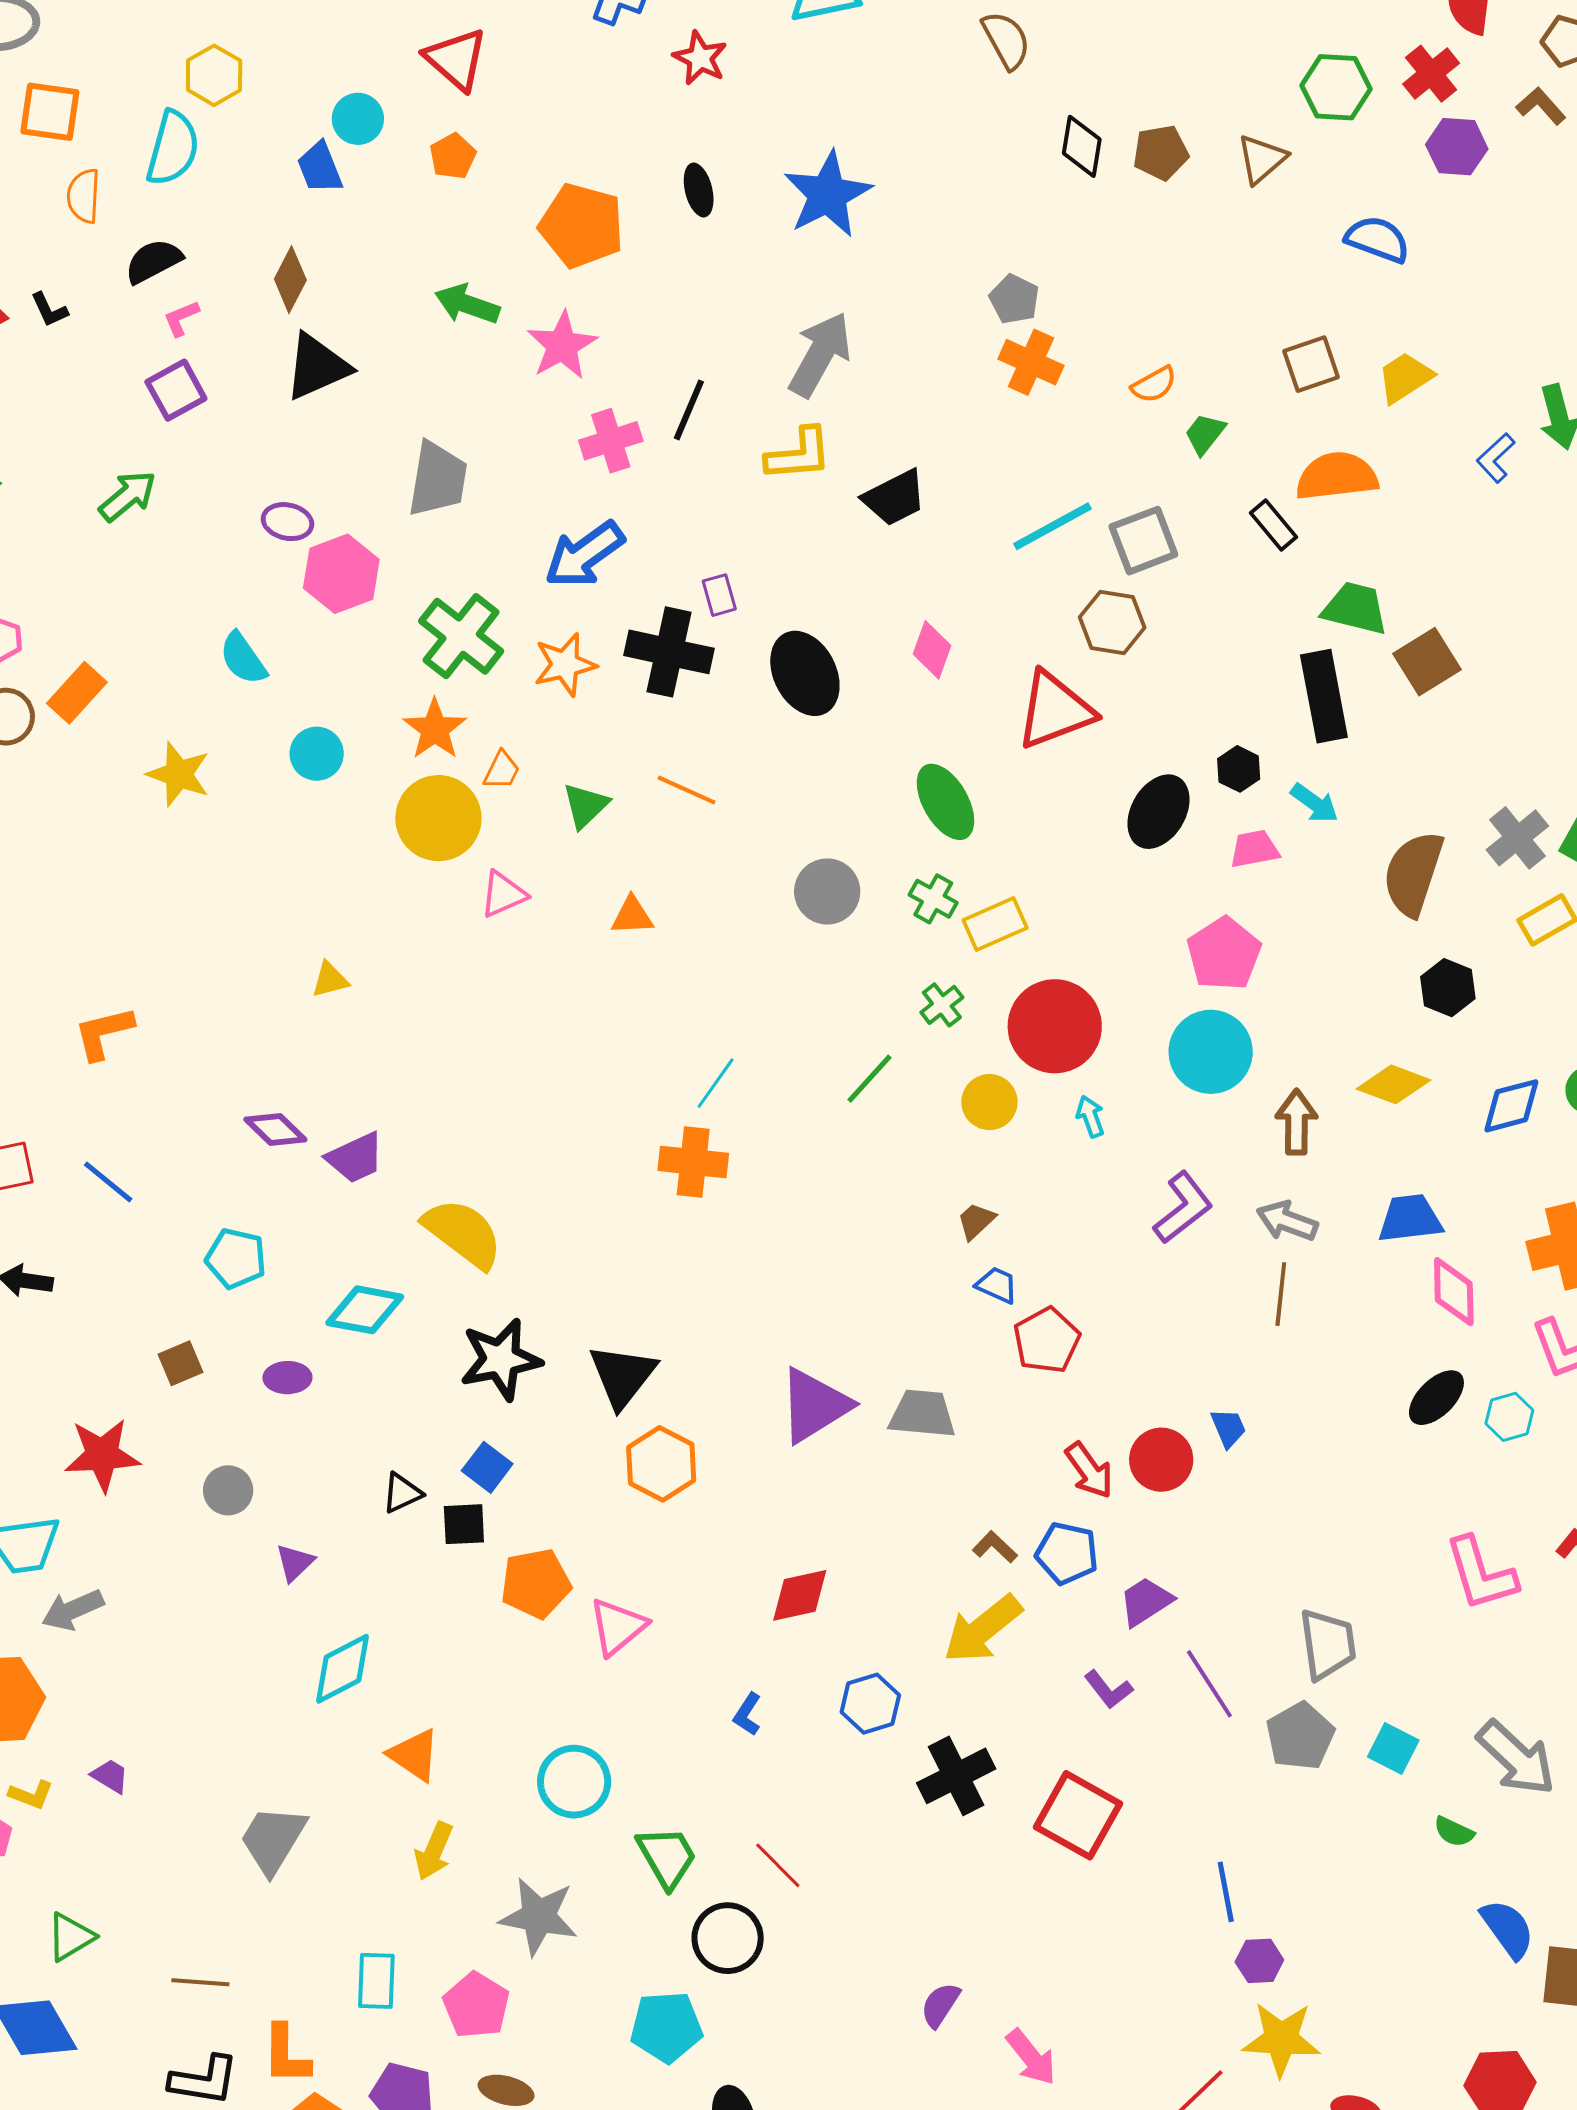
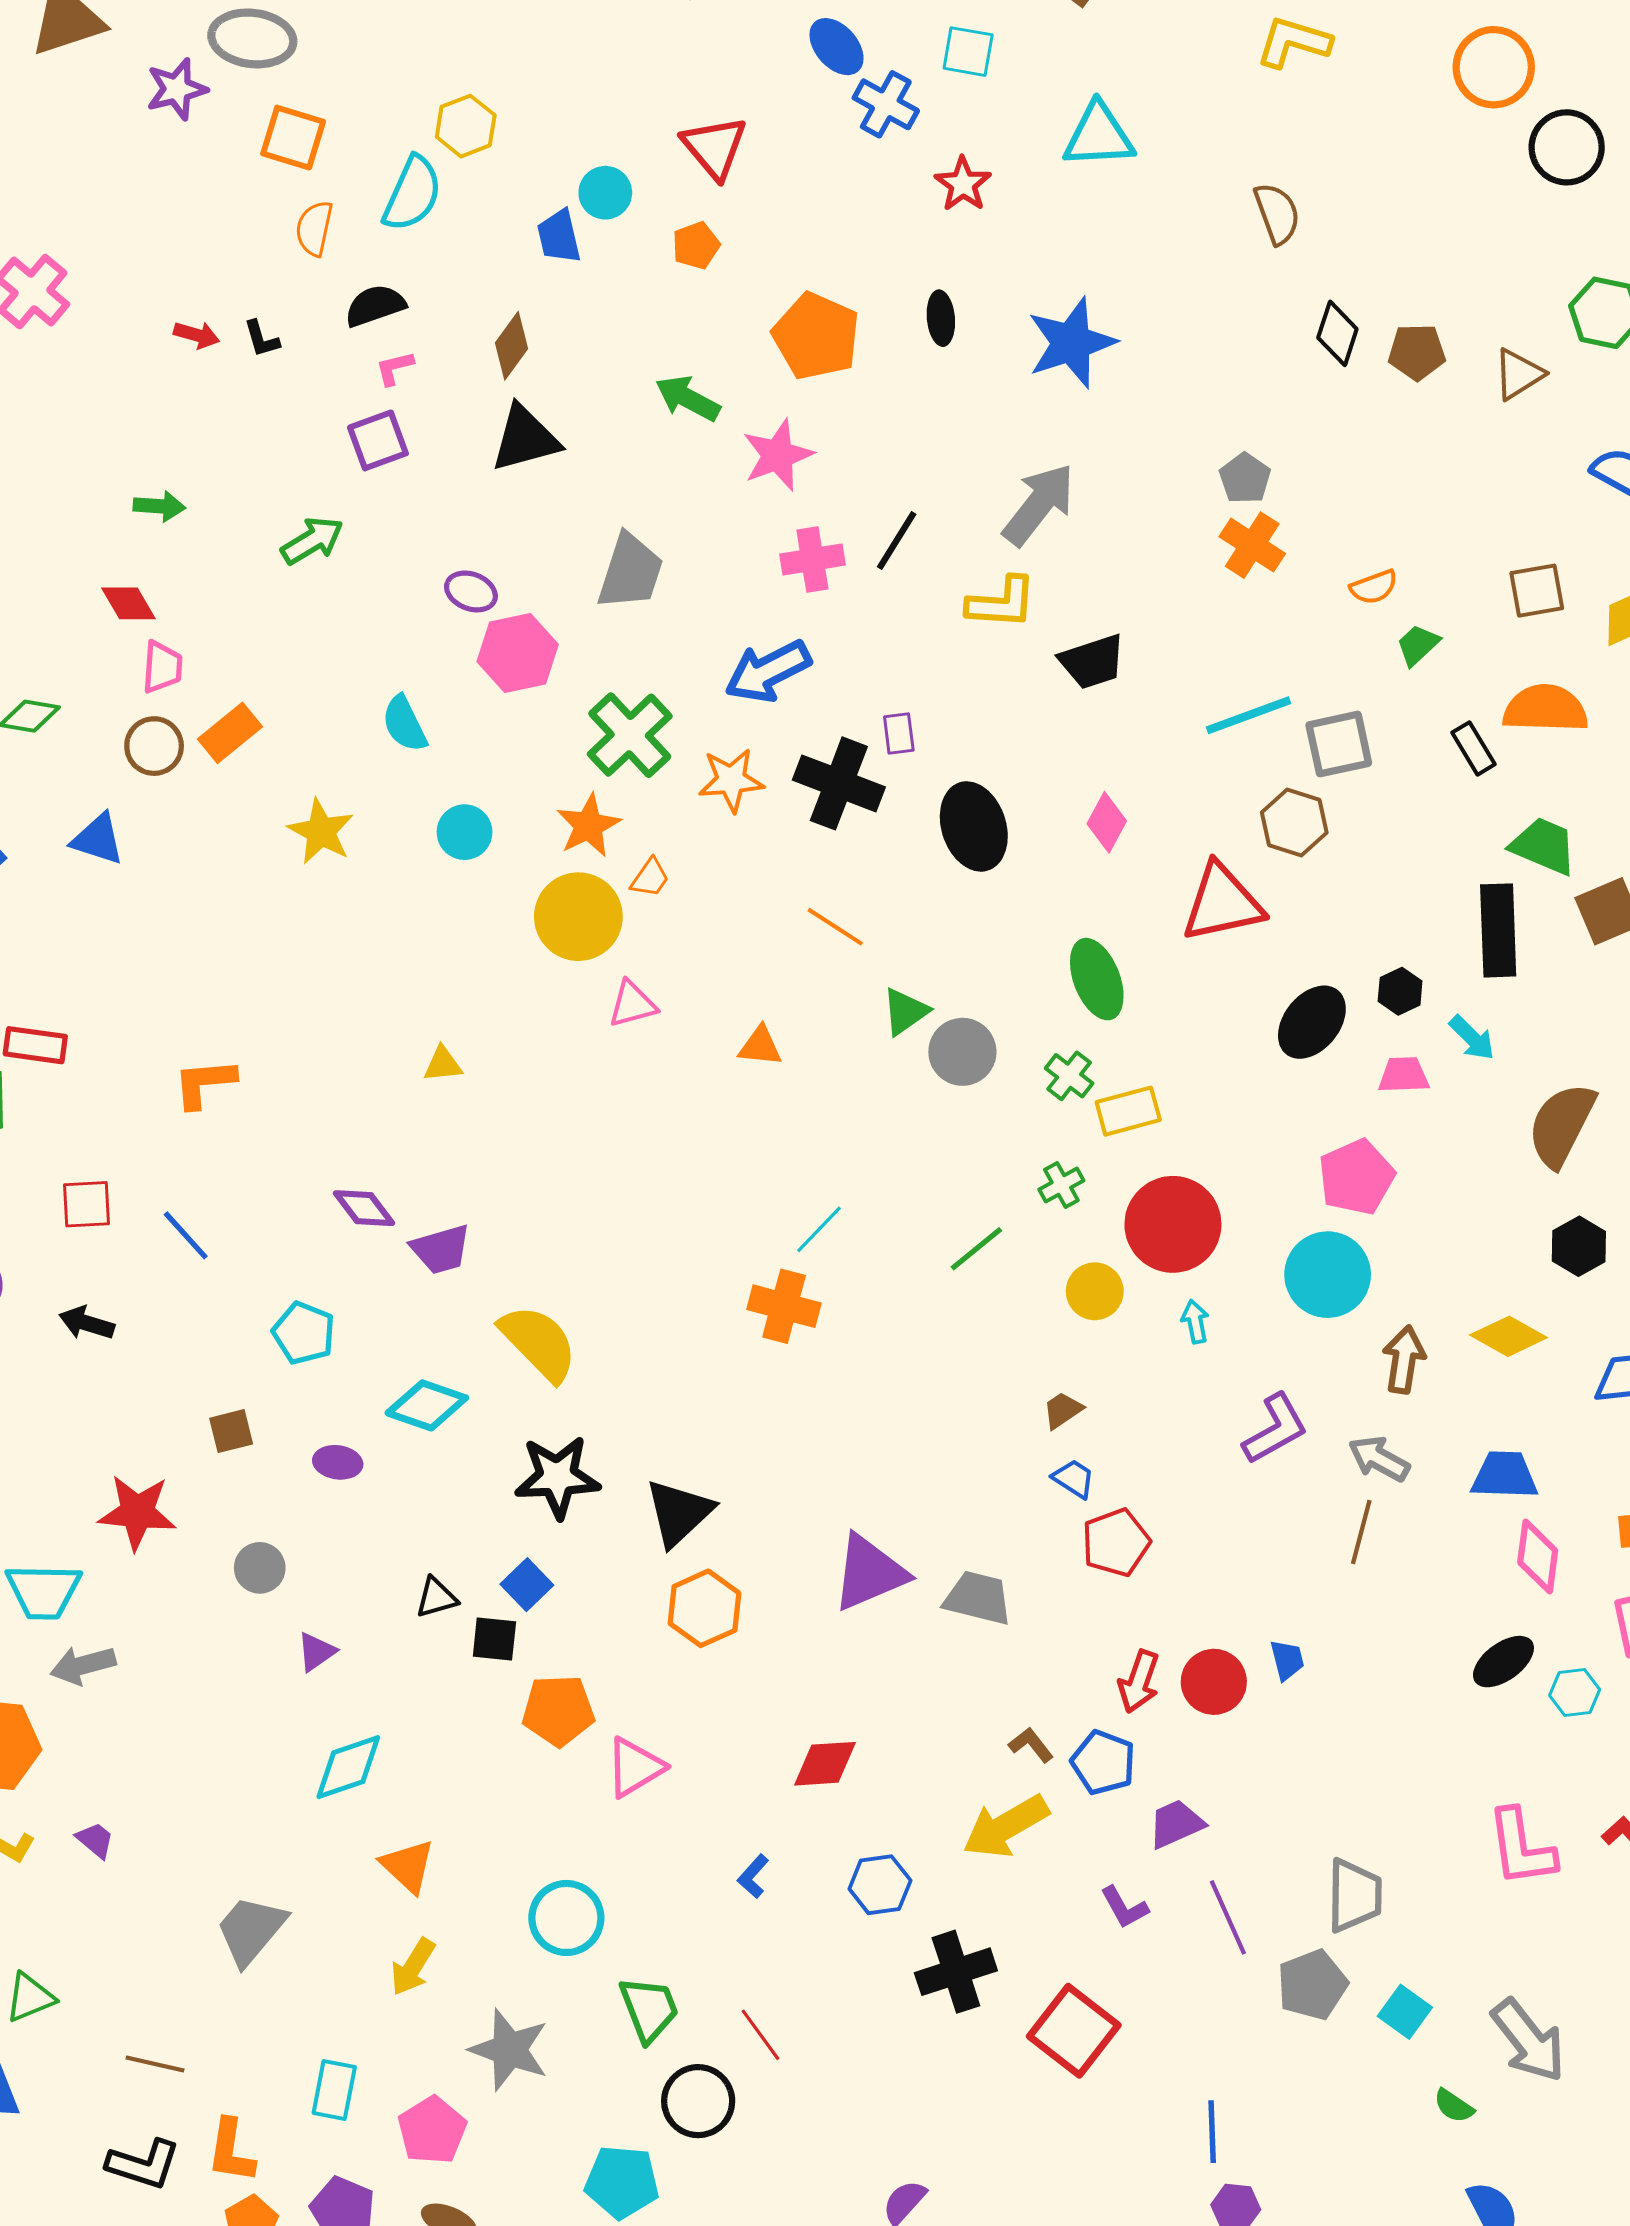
green triangle: (585, 806) -> (905, 1012), moved
red arrow: (1089, 1470) -> (1139, 1682), turned 46

